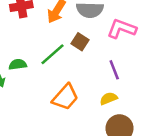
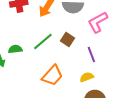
pink L-shape: (122, 29) -> (98, 22), turned -50
brown square: (80, 42) -> (68, 40), moved

